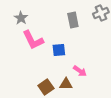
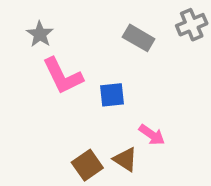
gray rectangle: (73, 20) -> (139, 38), turned -49
brown triangle: (66, 84) -> (125, 159), turned 32

